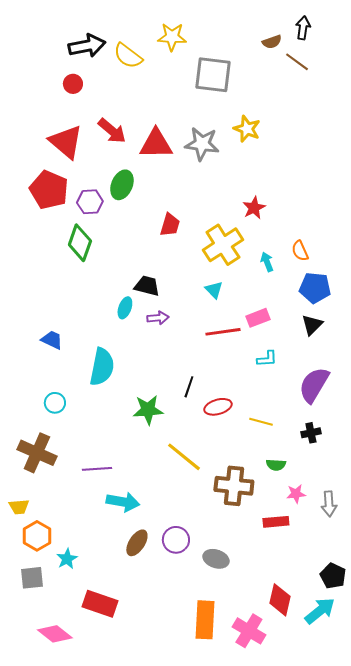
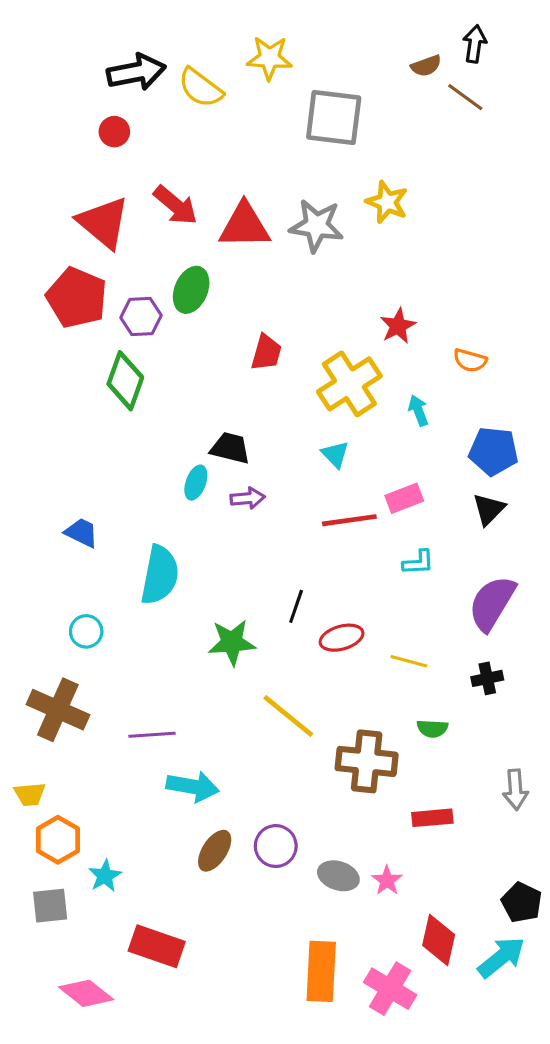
orange semicircle: (300, 251) -> (470, 360), moved, turned -50
pink star: (296, 494) -> (387, 880), moved, turned -30

